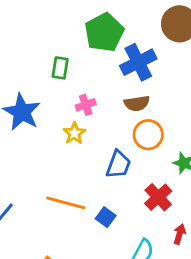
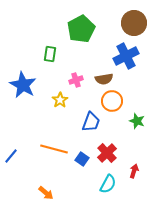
blue cross: (138, 62) -> (126, 56), moved
pink cross: (86, 105) -> (76, 80), moved
red cross: (158, 197) -> (107, 153), moved

